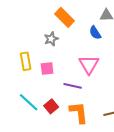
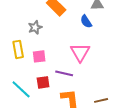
gray star: (51, 39) -> (35, 27), moved
red square: (51, 106) -> (43, 82), moved, turned 32

